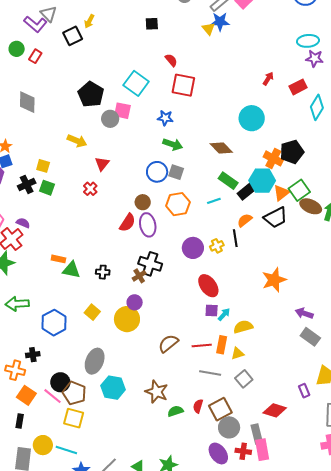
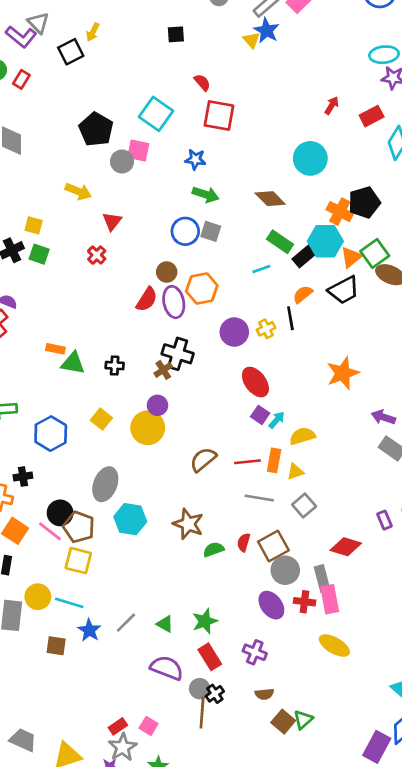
blue star: (220, 22) -> (267, 30), turned 30
orange hexagon: (178, 204) -> (202, 288), moved
purple square: (212, 311) -> (260, 415), turned 32

